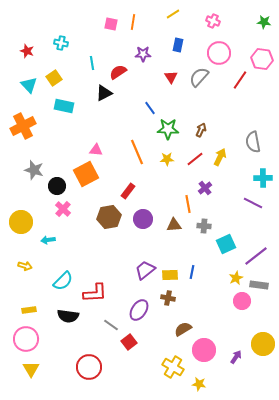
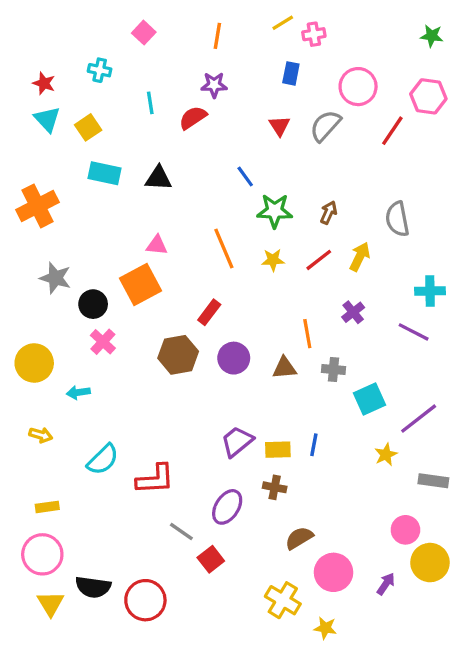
pink cross: (213, 21) -> (314, 34), moved, turned -32
pink square: (111, 24) -> (144, 33), moved, turned 32
purple star: (143, 54) -> (214, 85), moved
cyan triangle: (29, 85) -> (47, 119), moved
black triangle: (104, 93) -> (158, 178), moved, turned 30
gray semicircle: (253, 142) -> (397, 219), moved
purple cross: (205, 188) -> (353, 312), moved
gray rectangle: (259, 285) -> (433, 481), moved
pink circle: (242, 301) -> (405, 530), moved
black semicircle: (68, 316) -> (93, 587), moved

